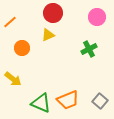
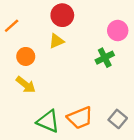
pink circle: (97, 17) -> (118, 31), moved
yellow arrow: (13, 79) -> (26, 85), moved

